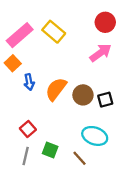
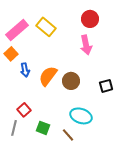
pink arrow: (101, 53) -> (86, 45), turned 114
black square: (105, 100) -> (106, 86), moved
gray line: (26, 156) -> (14, 128), moved

